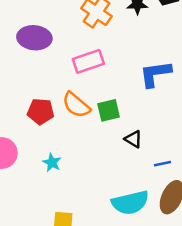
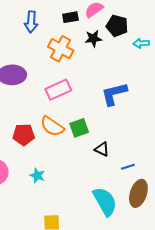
cyan semicircle: (130, 203) -> (105, 201), turned -100

